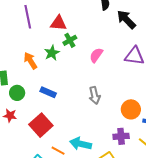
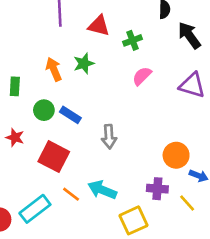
green cross: (70, 40) -> (133, 40), moved
green circle: (17, 93) -> (44, 110), moved
gray arrow: (95, 95) -> (109, 137), moved
red square: (41, 125) -> (54, 157), turned -30

